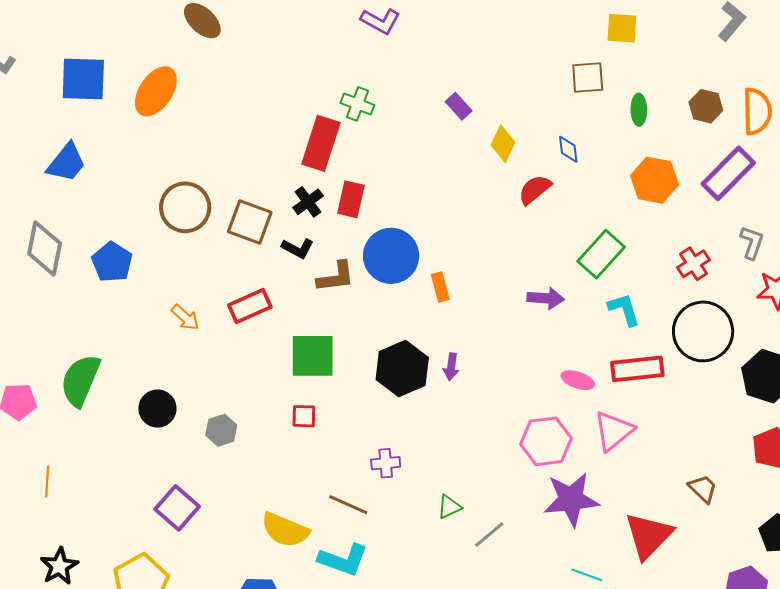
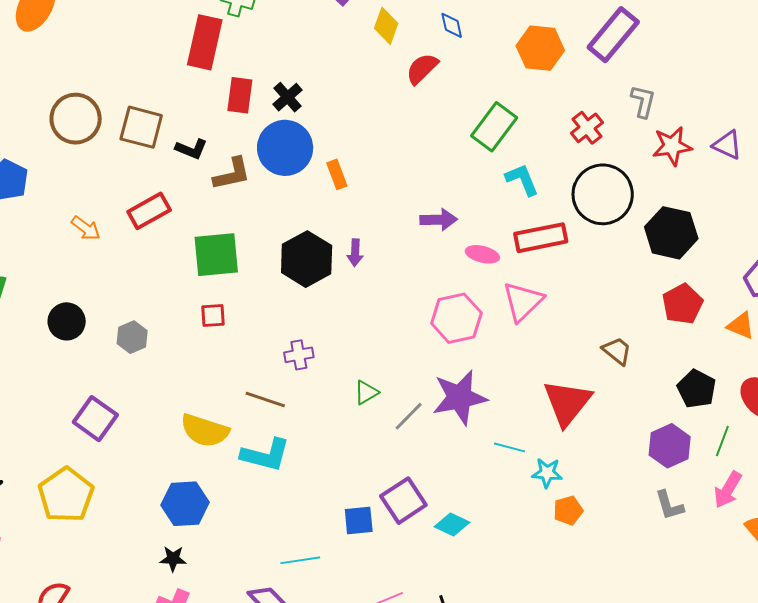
black cross: (308, 202) -> (288, 97), moved
purple arrow: (546, 298) -> (439, 220), moved
purple star: (571, 499) -> (460, 397), moved

